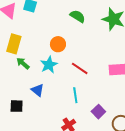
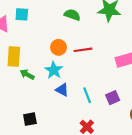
red line: (80, 68) -> (83, 50), moved, turned -30
blue triangle: (37, 90) -> (62, 90), moved
purple square: (98, 112) -> (113, 98), moved, turned 32

